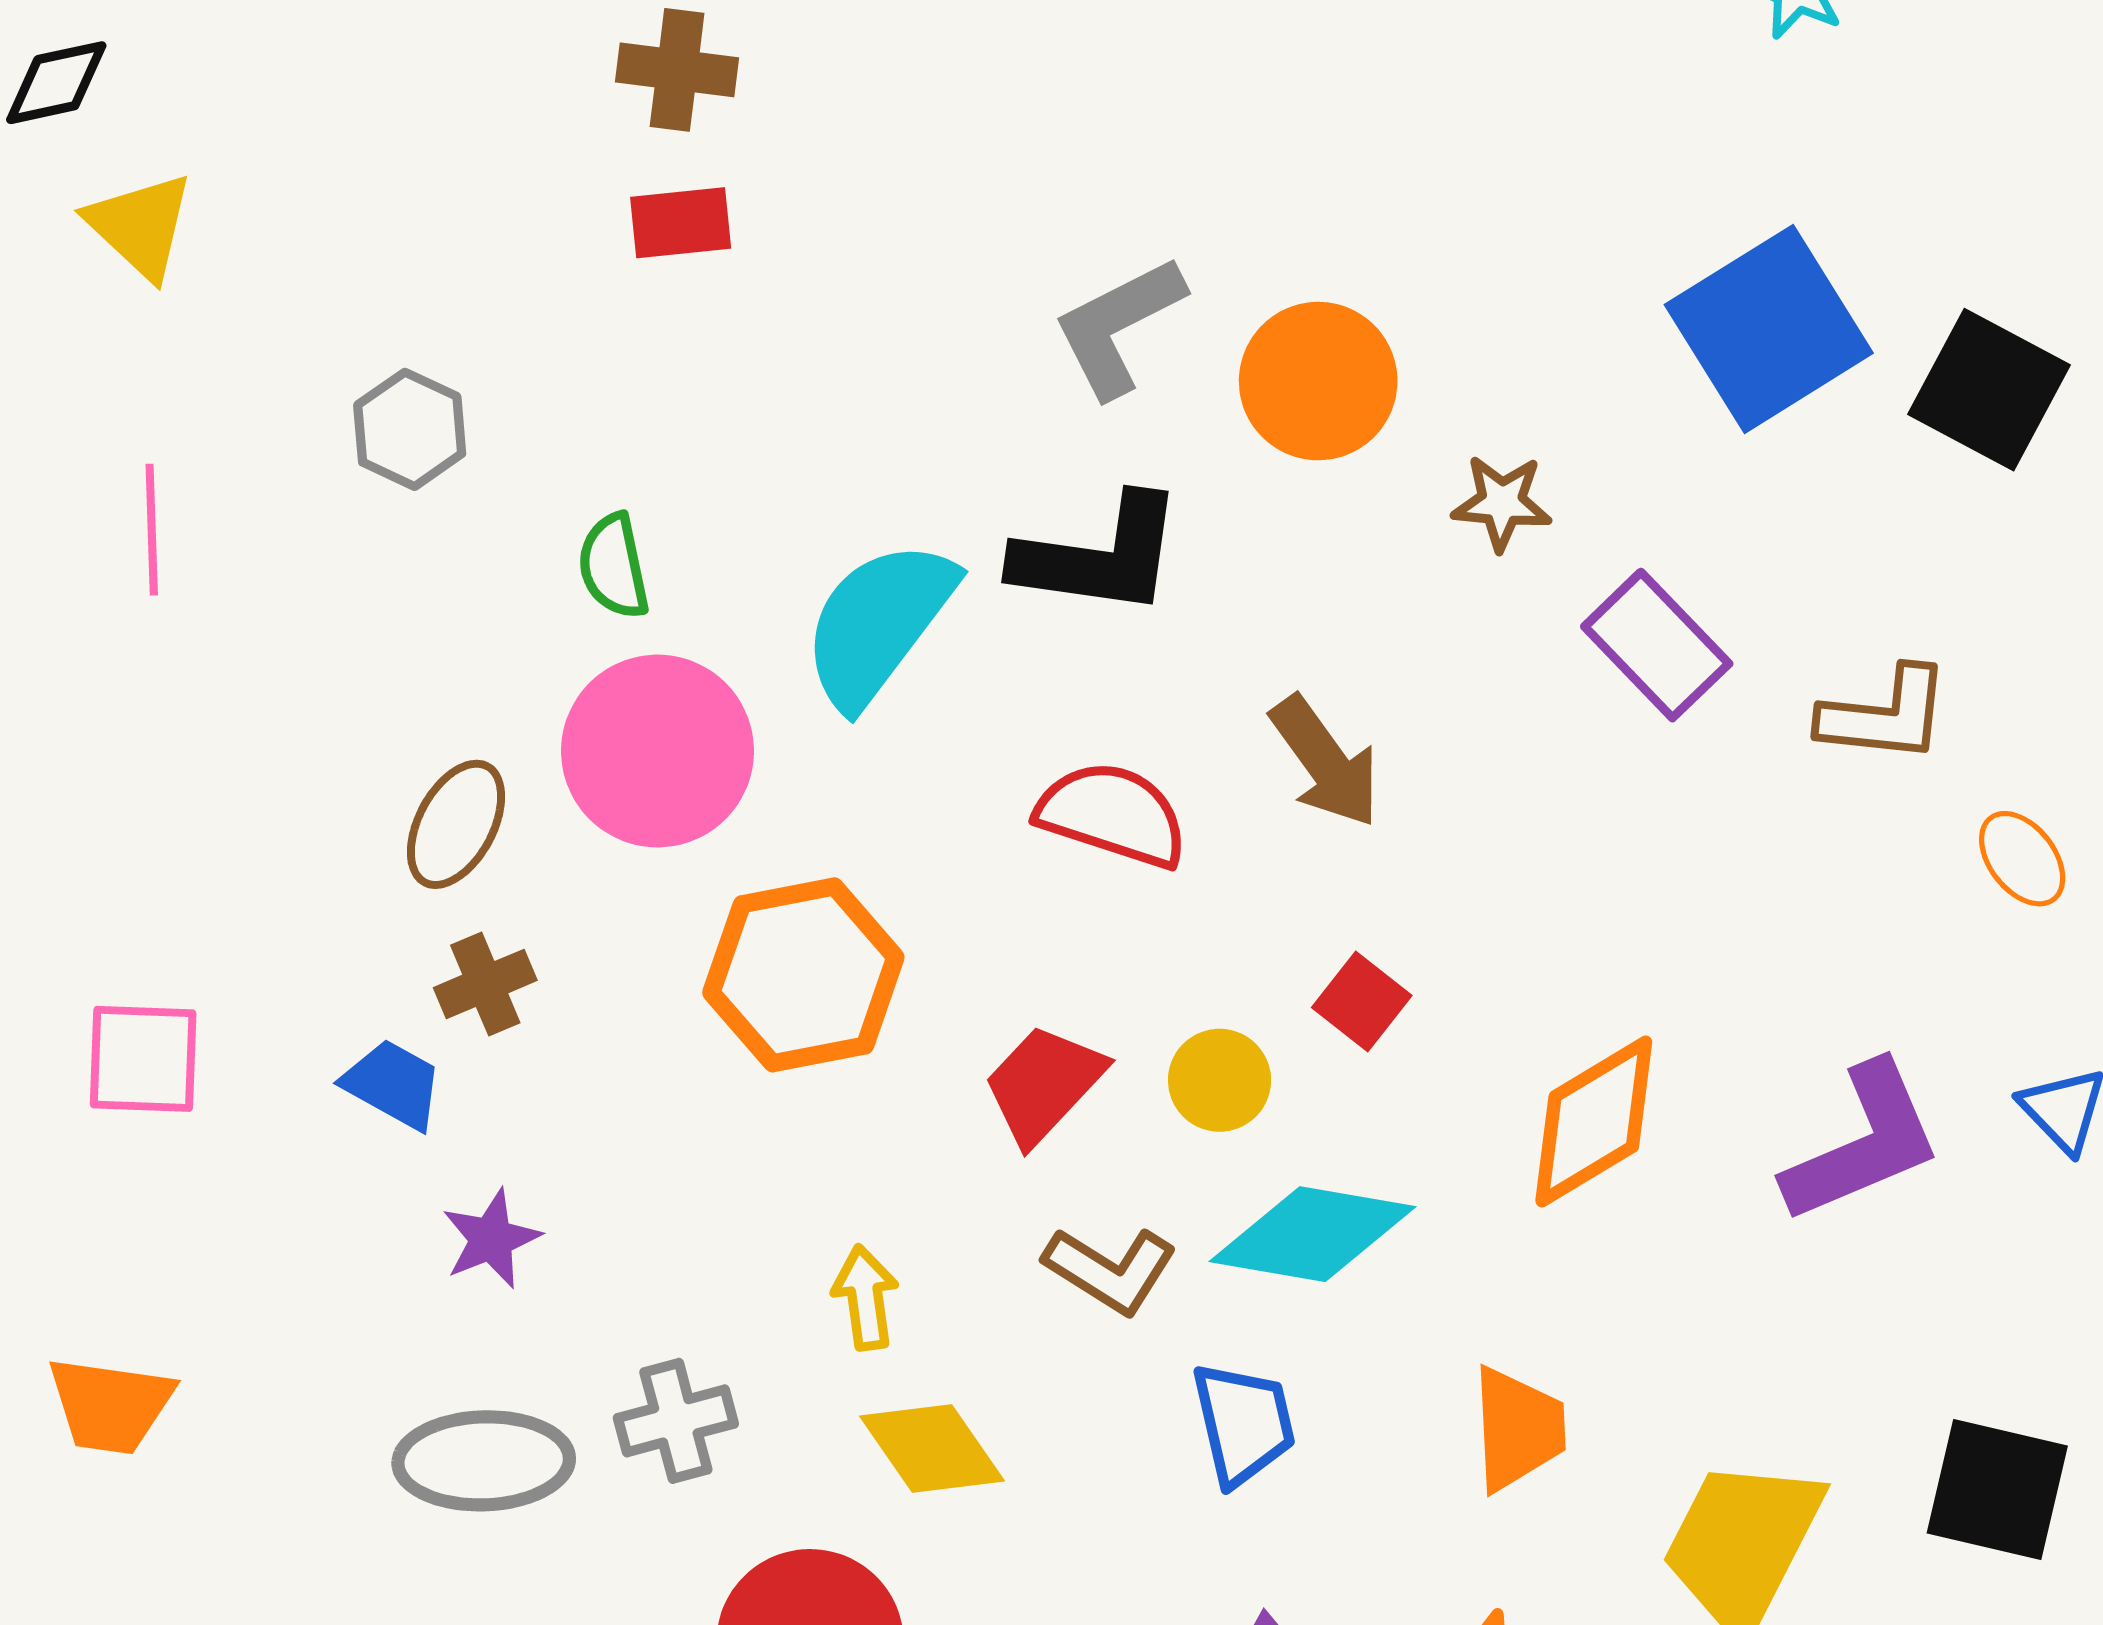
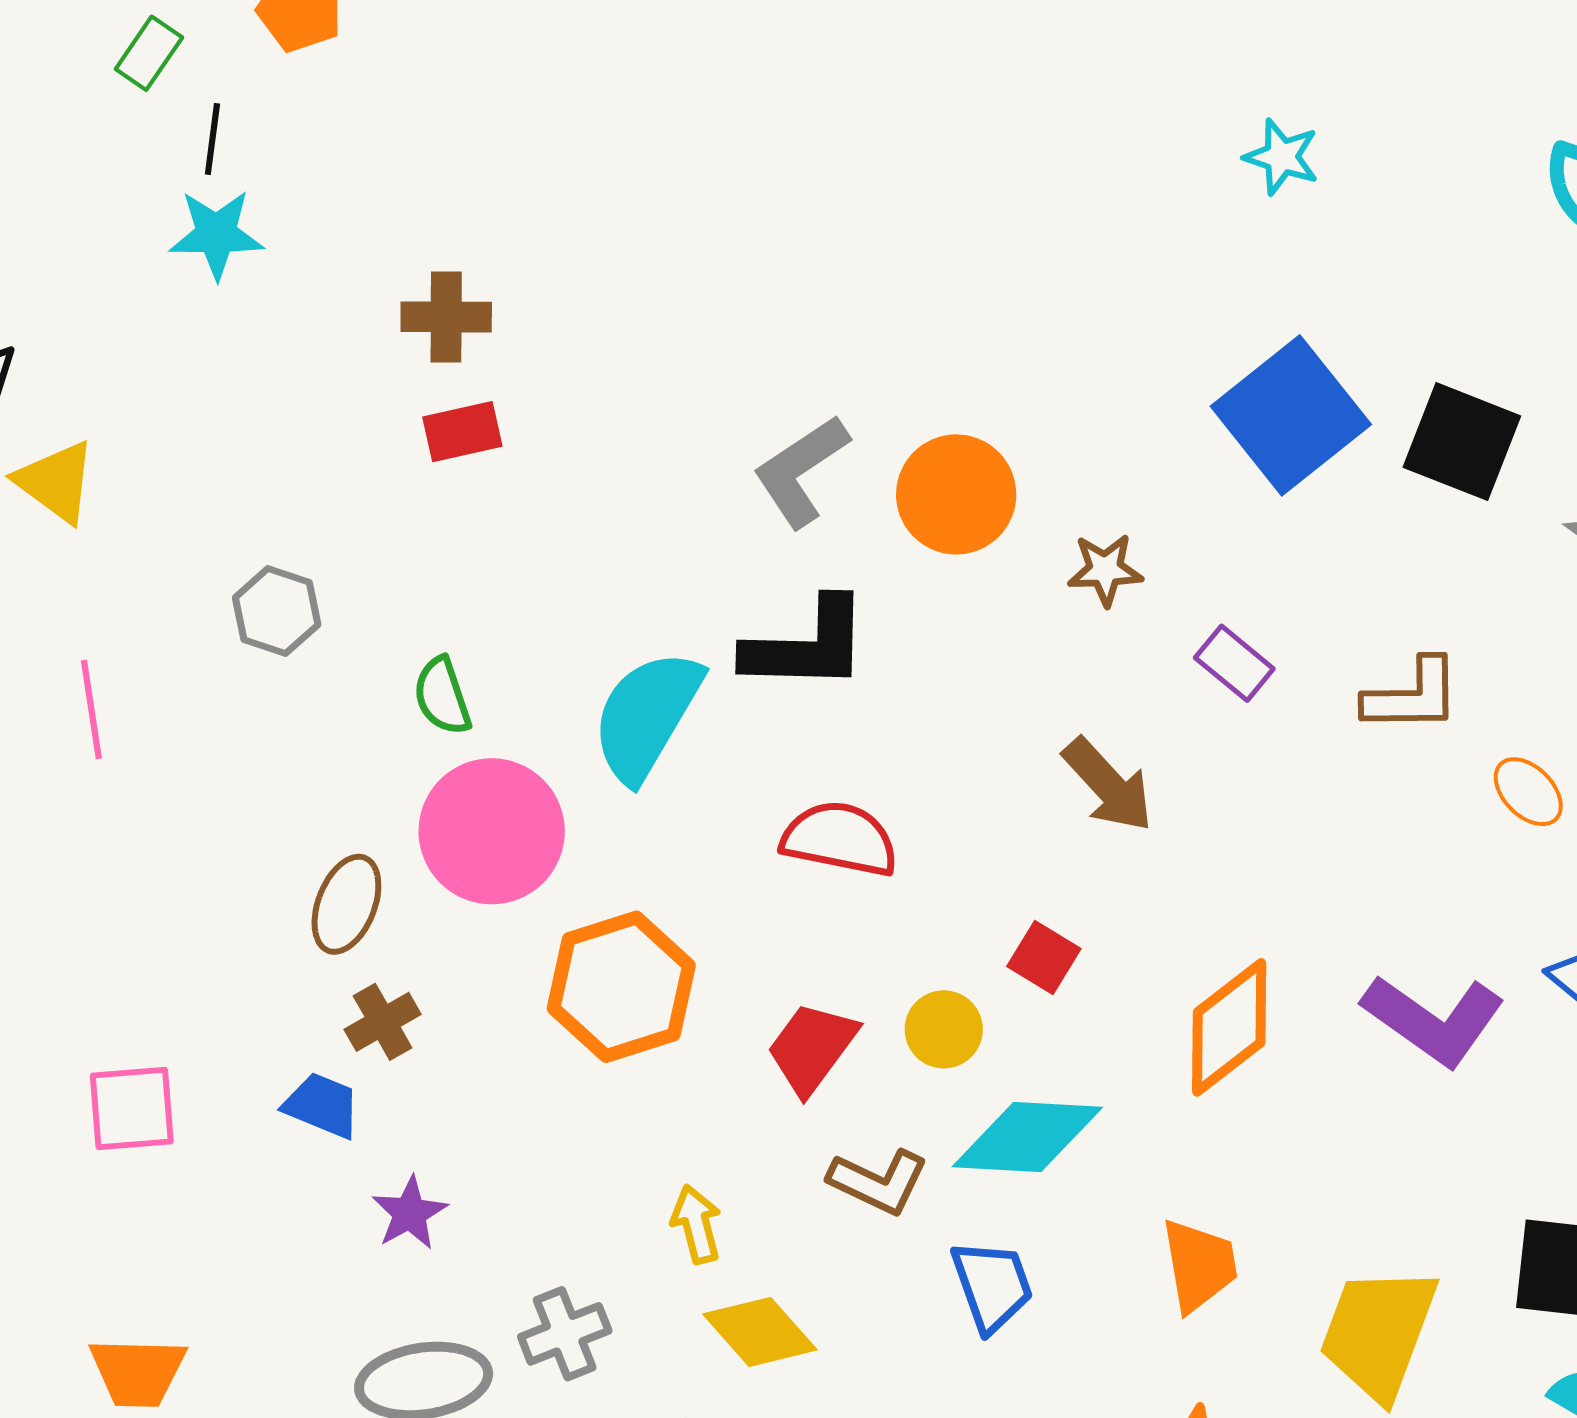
purple rectangle: (1657, 645) -> (1234, 663), size x0.7
brown arrow: (1325, 762) -> (1108, 785), moved
purple L-shape: (1863, 1143) -> (1434, 1020), turned 65

